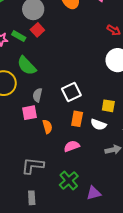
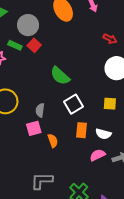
green rectangle: (19, 36) -> (15, 45), moved
green semicircle: (27, 66) -> (60, 76), moved
yellow square: (108, 106) -> (110, 104), moved
pink semicircle: (72, 146) -> (97, 155), moved

